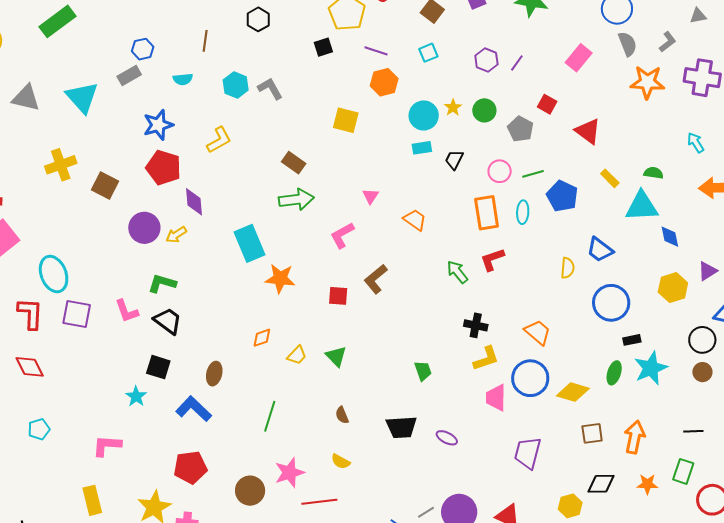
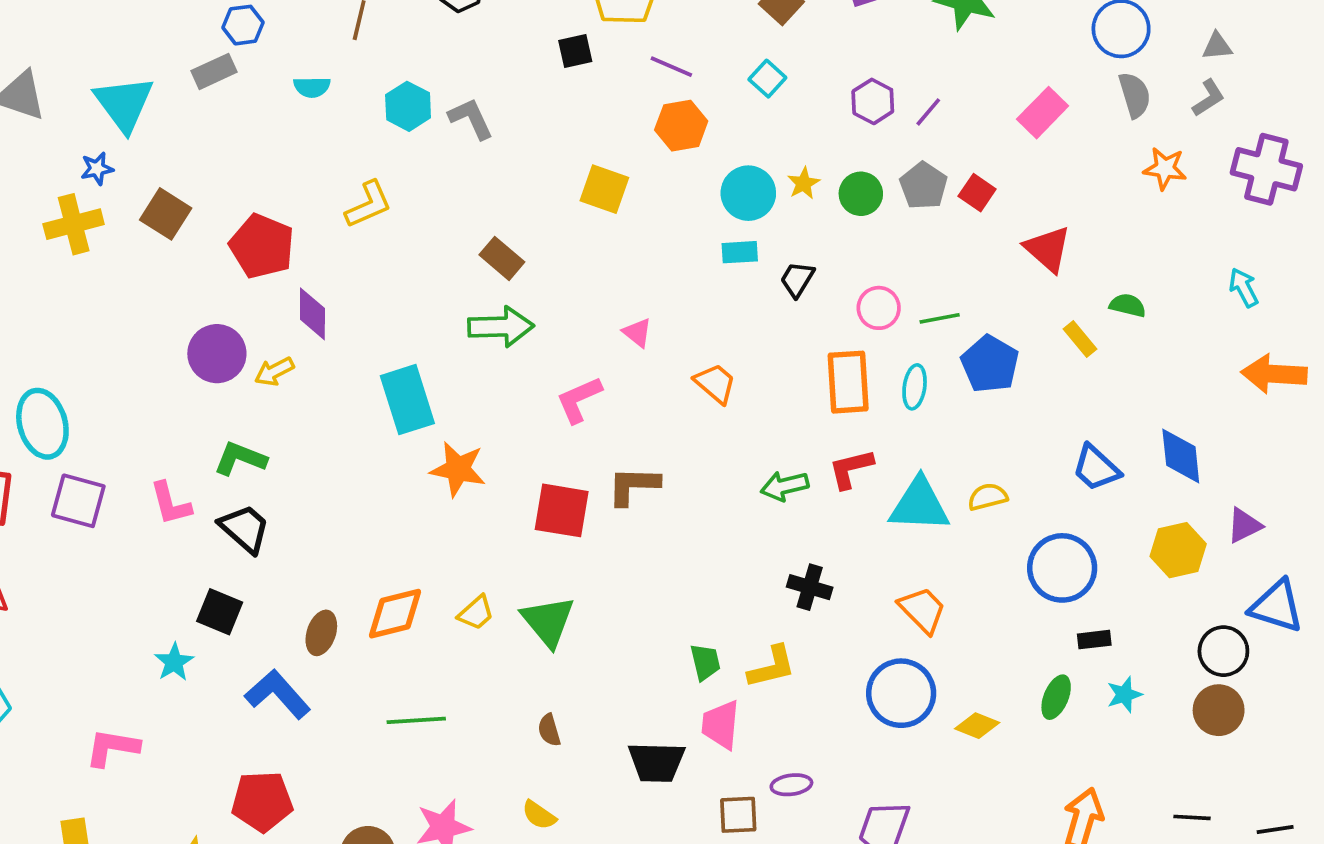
gray triangle: (698, 16) -> (1217, 46), moved
cyan square: (428, 53) -> (767, 79), turned -30
orange star: (647, 82) -> (1165, 168), size x0.7
blue star: (158, 125) -> (97, 169), moved, size x0.6
gray pentagon: (520, 129) -> (923, 186), moved
green semicircle: (653, 173) -> (1128, 305), moved
brown square: (105, 185) -> (166, 214), moved
pink triangle: (370, 196) -> (637, 333), turned -30
cyan triangle: (642, 206) -> (919, 505), moved
blue diamond: (670, 237) -> (1181, 456), size x1.4
blue trapezoid: (600, 250) -> (1096, 468), moved
yellow semicircle: (567, 268) -> (988, 497), turned -115
green arrow: (457, 272) -> (785, 486), turned -70
brown L-shape: (376, 279) -> (633, 486), turned 36
red square: (338, 296) -> (562, 510), size x1.5
orange diamond: (262, 338) -> (395, 614), moved, size x1.6
green triangle: (336, 356) -> (548, 621), size x1.4
yellow L-shape: (486, 358) -> (772, 667), moved
cyan star: (651, 368) -> (1124, 695), size x0.6
brown circle: (702, 372) -> (1219, 710), size x1.4
yellow diamond: (573, 392) -> (977, 726), size x0.7
pink trapezoid: (496, 398) -> (721, 725), moved
green line: (270, 416) -> (416, 720), turned 64
brown square: (592, 433) -> (738, 815), moved
purple ellipse: (447, 438) -> (791, 785), moved, turned -40

